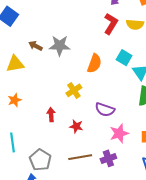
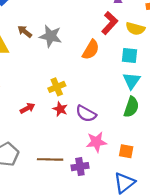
cyan square: (124, 58) -> (130, 55), moved, turned -35
orange semicircle: (94, 63) -> (91, 50), moved
red arrow: (51, 115) -> (27, 108), turned 56
red star: (76, 126) -> (60, 109), moved

